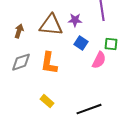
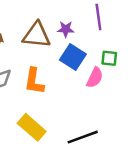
blue square: (81, 43) -> (73, 57), size x1.5
yellow rectangle: (47, 101) -> (32, 127), size x1.6

